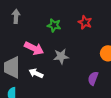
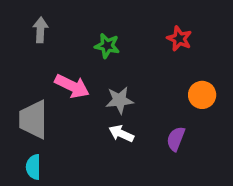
red star: (85, 22) -> (179, 39), moved
white arrow: (36, 73) -> (121, 134), moved

